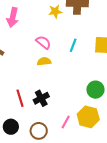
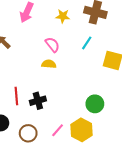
yellow star: (55, 11) -> (63, 16), moved
cyan line: (73, 45) -> (87, 43), moved

